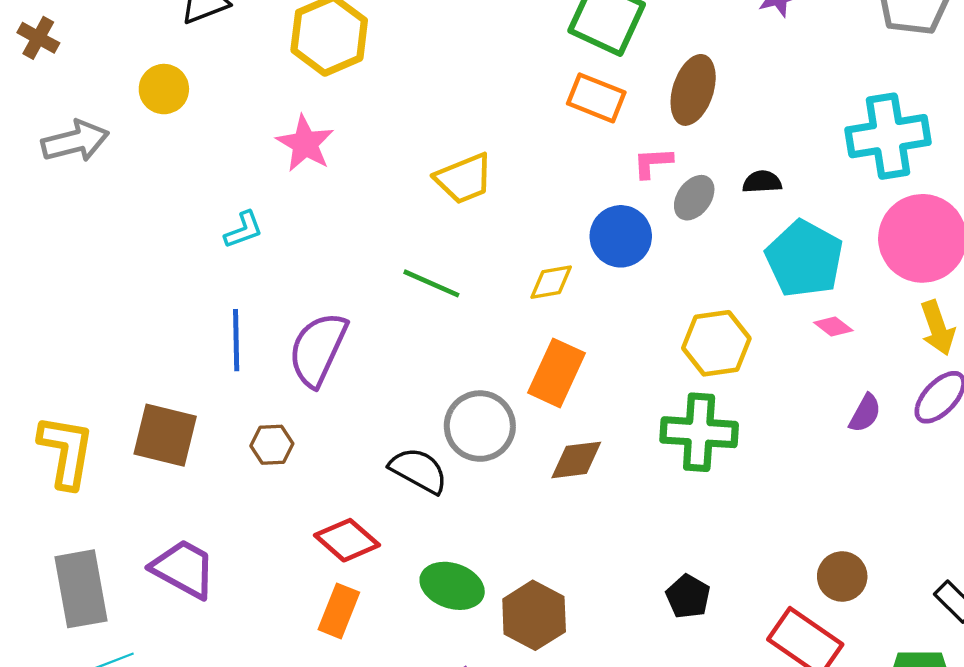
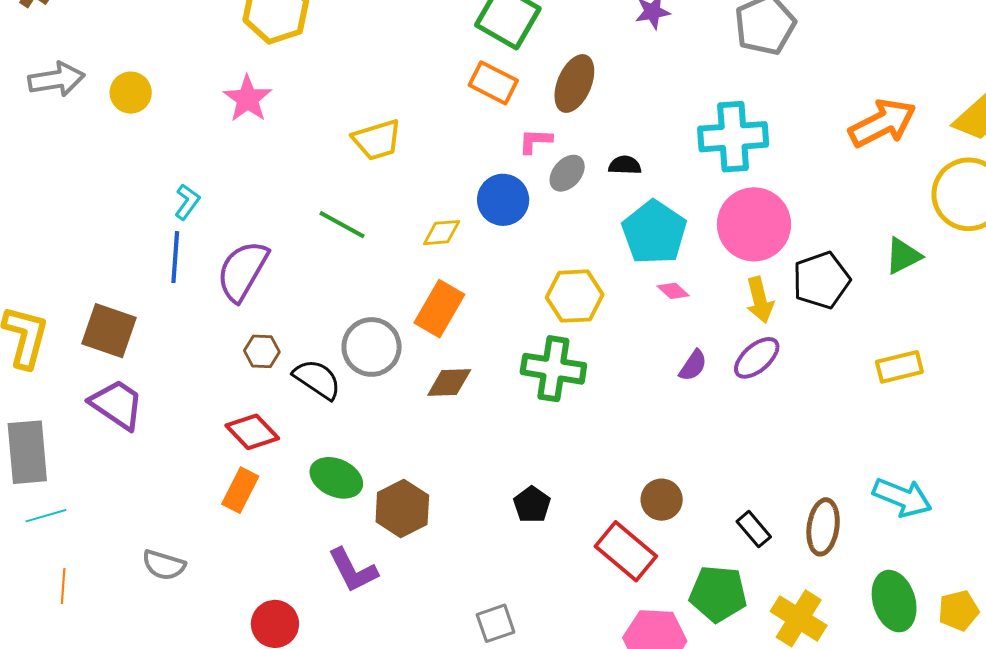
yellow circle: (164, 89) -> (131, 93), moved
cyan L-shape: (243, 230) -> (187, 202), moved, turned -39
brown hexagon: (272, 445) -> (262, 351), moved
purple trapezoid: (184, 569) -> (117, 404), moved

